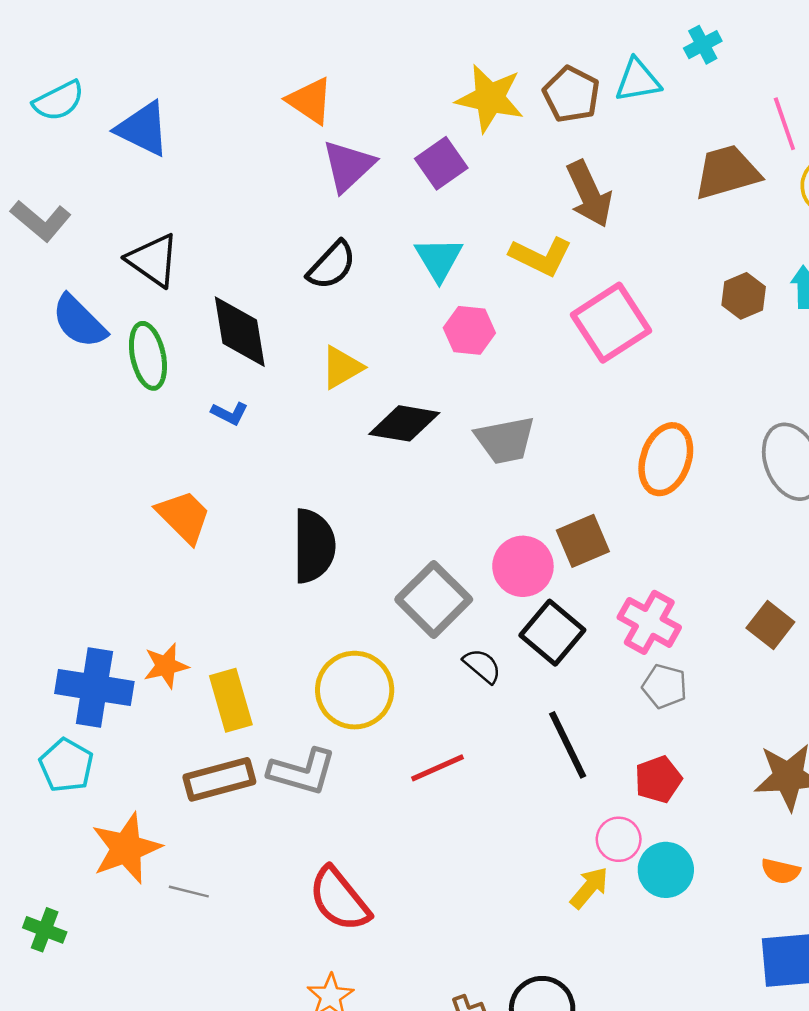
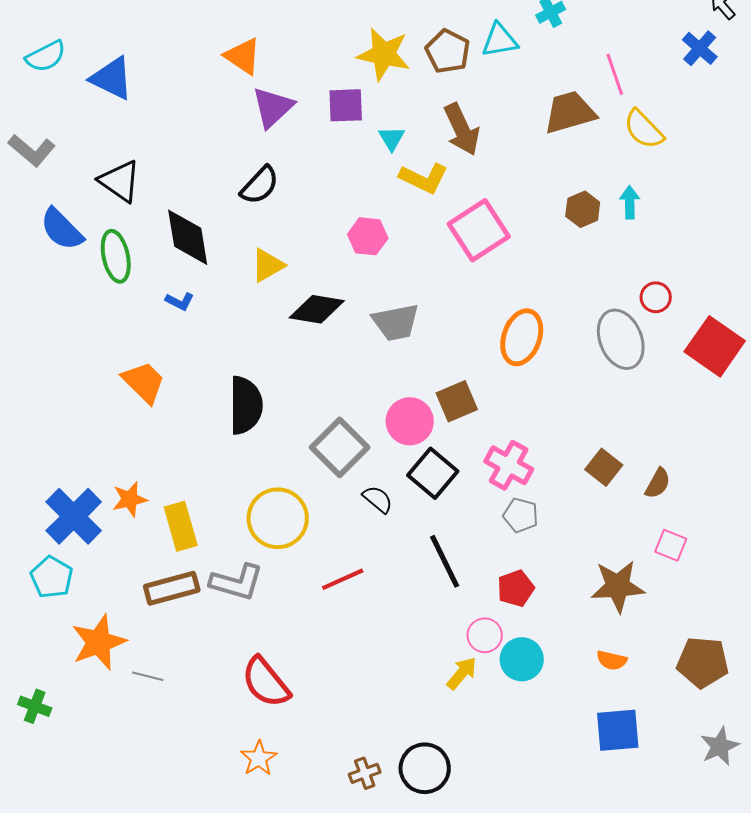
purple square: (441, 163) -> (346, 105), turned 33
cyan triangle: (439, 259) -> (392, 138), moved, size x0.7
blue cross: (94, 687) -> (74, 516), turned 36

